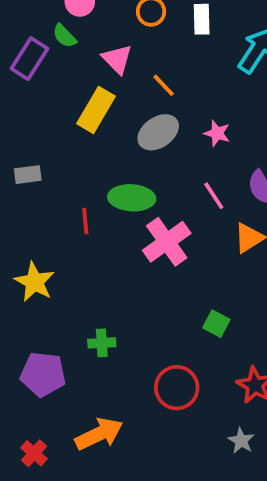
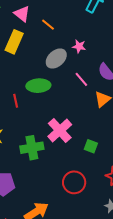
gray ellipse: (158, 132) -> (56, 59), moved
pink cross: (167, 242) -> (60, 130), moved
green cross: (102, 343) -> (32, 148), moved, size x1.6

